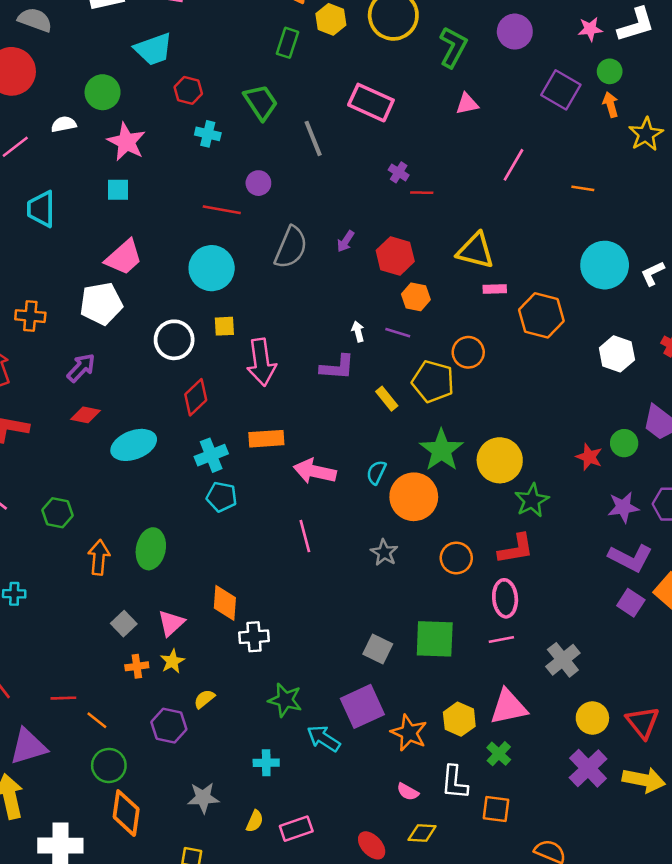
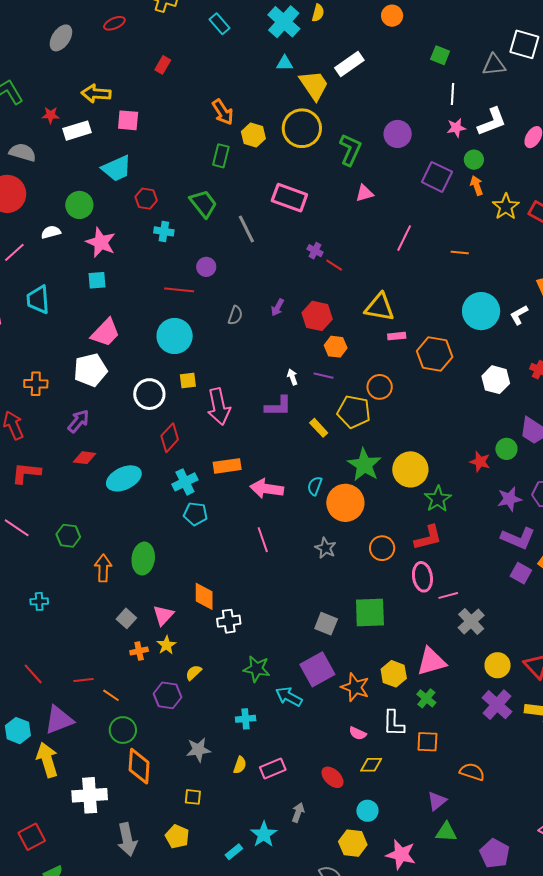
red line: (422, 193) -> (334, 265), turned 36
gray semicircle: (291, 247) -> (235, 315), size x0.6
pink line: (501, 640) -> (448, 595), moved

